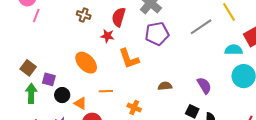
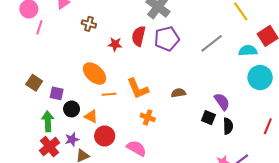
red semicircle: (119, 17) -> (139, 36), moved
gray line: (201, 27) -> (212, 43), moved
orange L-shape: (129, 59) -> (138, 89), moved
purple semicircle: (204, 86) -> (222, 102), moved
orange line: (106, 91) -> (109, 94), moved
green arrow: (31, 93) -> (48, 121), moved

